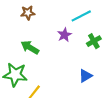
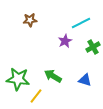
green arrow: (30, 47) -> (53, 76), moved
blue triangle: (85, 76) -> (85, 80), turned 48

